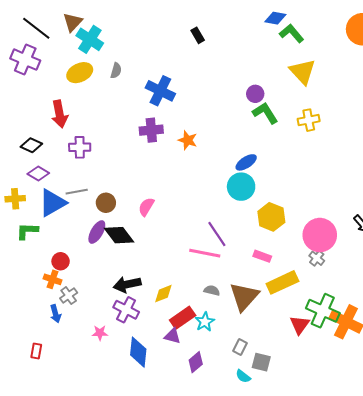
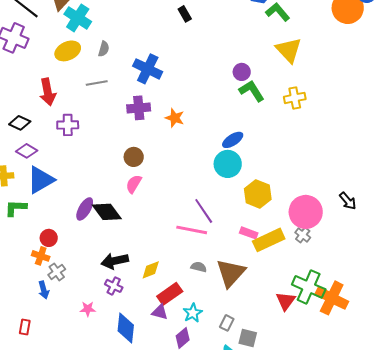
gray line: (77, 192) -> (97, 83), moved
brown circle: (106, 203) -> (134, 157), moved
yellow rectangle: (282, 282) -> (269, 240), moved
purple cross: (126, 310) -> (114, 286), size x0.7
cyan star: (205, 322) -> (193, 313), moved

